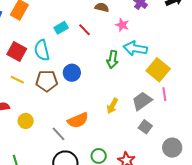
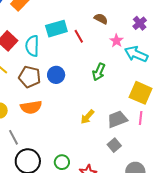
cyan rectangle: (61, 28) -> (56, 29), size x1.5
cyan arrow: (135, 48) -> (136, 54), moved
yellow square: (158, 70) -> (141, 93), turned -30
orange semicircle: (78, 120) -> (31, 107), moved
gray line: (59, 134) -> (13, 137), moved

